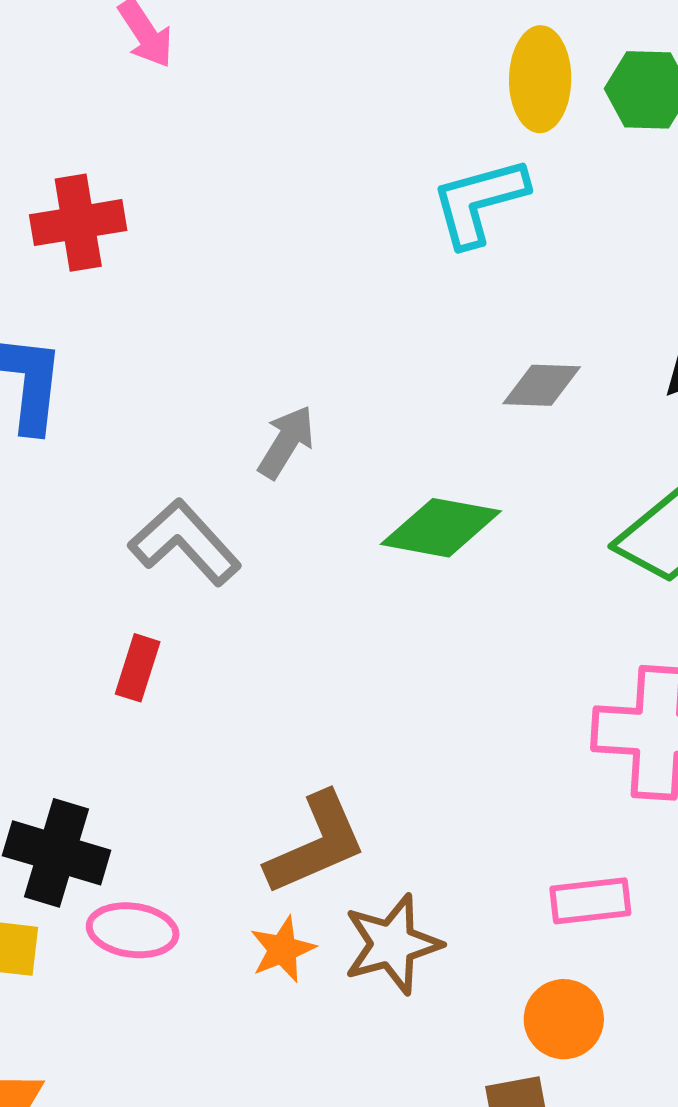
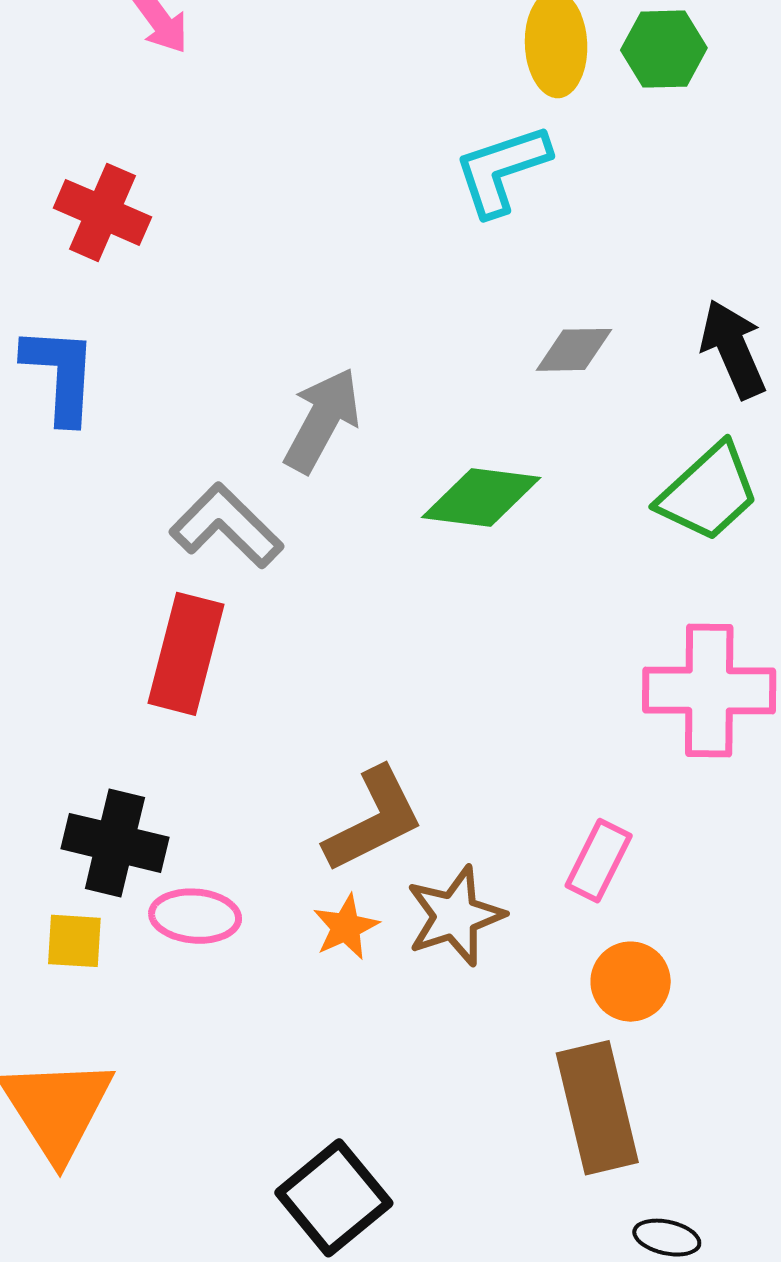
red cross: (78, 223) -> (102, 212), turned 36
gray arrow: (286, 442) -> (322, 420), size x1.4
red rectangle: (138, 668) -> (186, 654), size x1.8
pink rectangle: (590, 901) -> (599, 861), moved, turned -54

